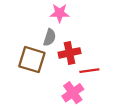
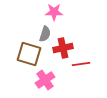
pink cross: (73, 93) -> (45, 80), moved

